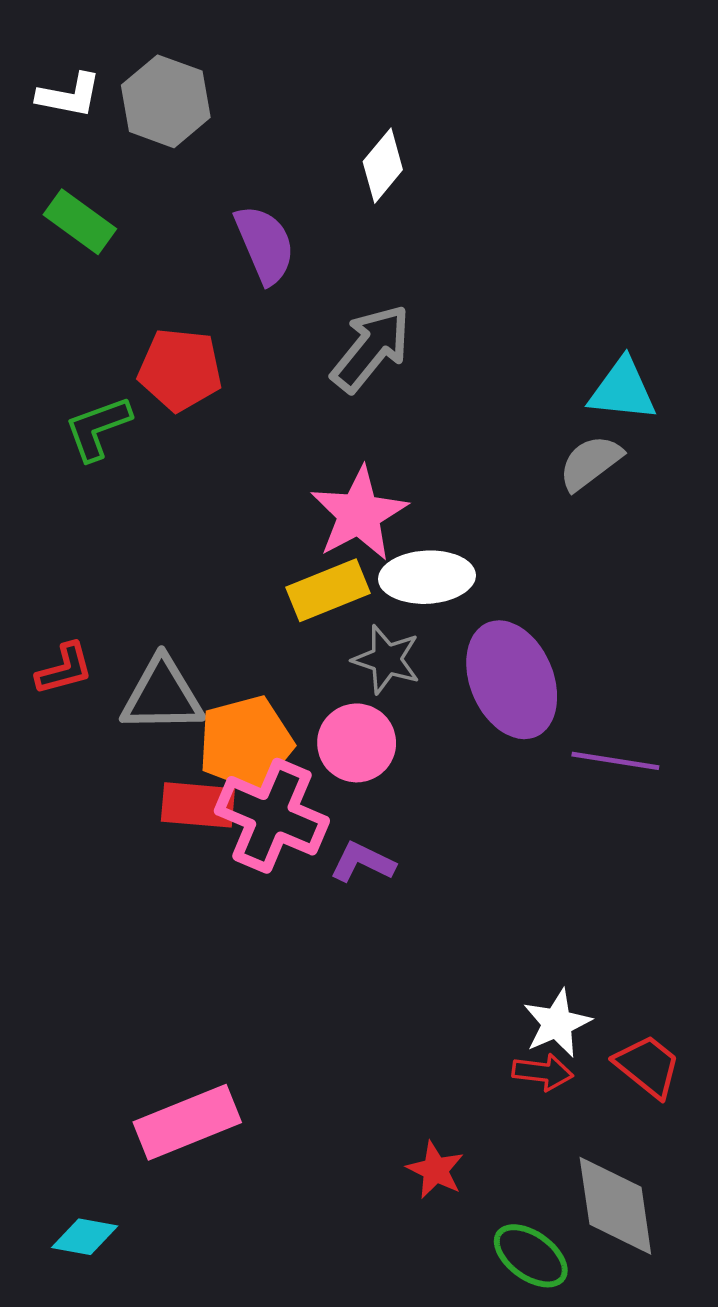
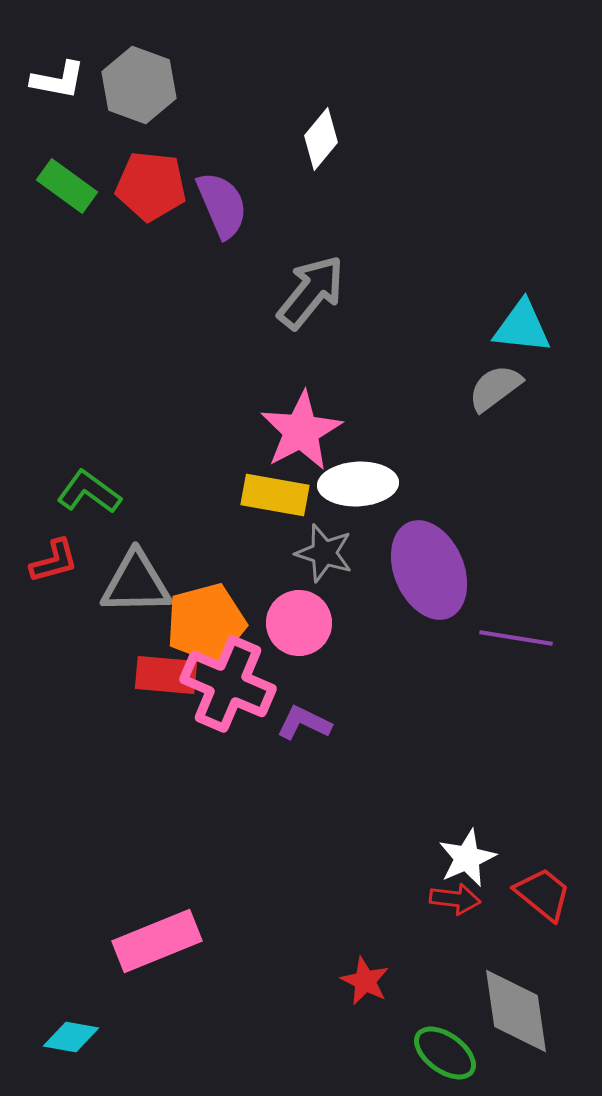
red pentagon: (180, 370) -> (151, 186), moved
green L-shape: (98, 428) -> (89, 492), moved, turned 56
yellow rectangle: (328, 590) -> (275, 495), turned 32

